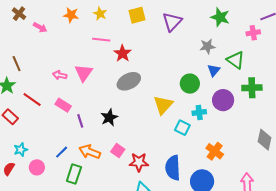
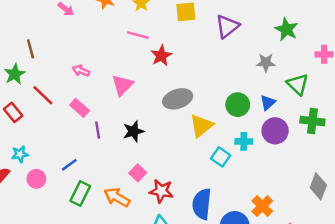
blue triangle: (214, 70) -> (268, 103), moved
pink triangle: (84, 73) -> (122, 85), moved
gray ellipse: (129, 81) -> (178, 99), moved
orange cross: (215, 151) -> (262, 206), moved
orange arrow: (90, 152) -> (117, 197), moved

